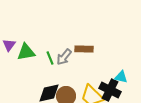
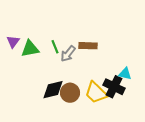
green line: (50, 58) -> (55, 47), moved

